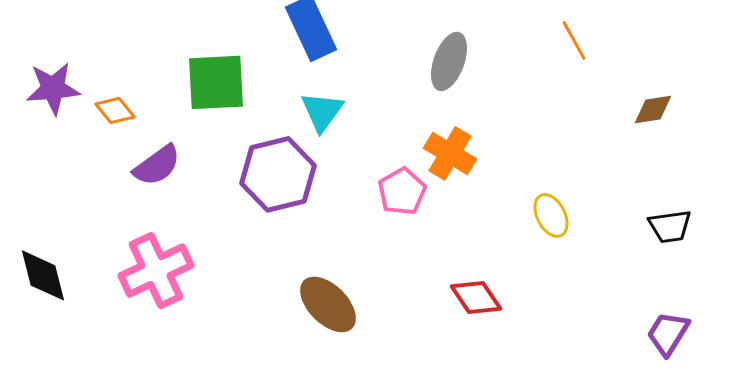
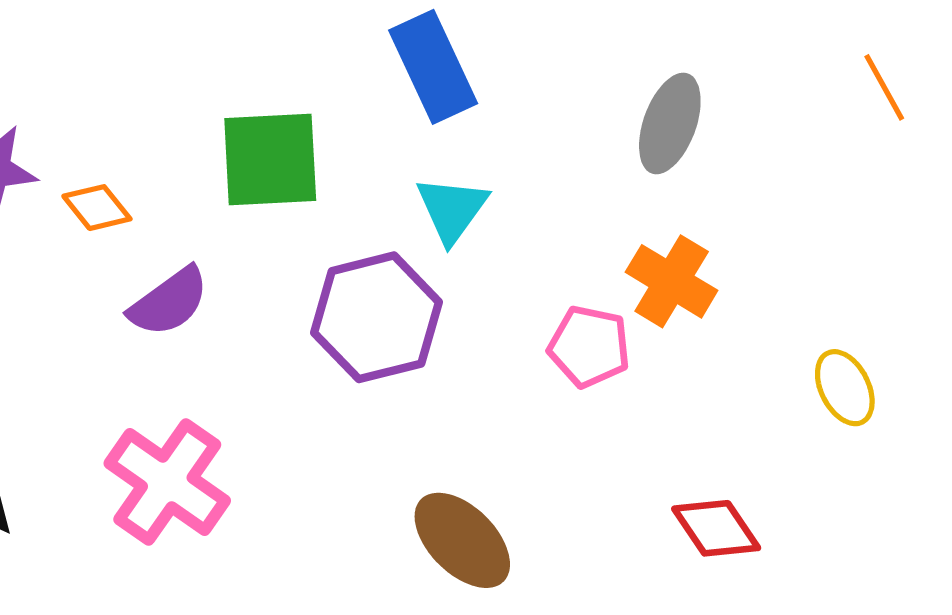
pink pentagon: (402, 191) -> (589, 346), turned -30
pink cross: (156, 270) -> (167, 482), turned -30

